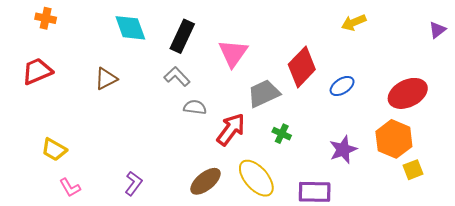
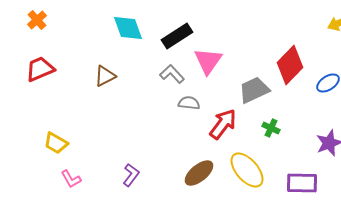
orange cross: (46, 18) -> (37, 20), moved, turned 36
black rectangle: (182, 36) -> (177, 36), turned 32
pink triangle: (233, 53) -> (208, 61), moved

